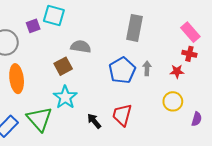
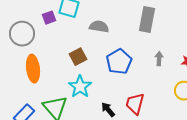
gray semicircle: (81, 47) -> (99, 27), moved
blue pentagon: (122, 70) -> (119, 62), moved

